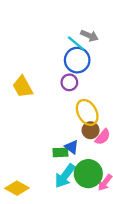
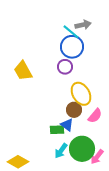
gray arrow: (89, 36) -> (83, 25), turned -35
brown circle: (91, 130) -> (74, 110), moved
cyan arrow: (65, 176) -> (61, 151), size x0.7

